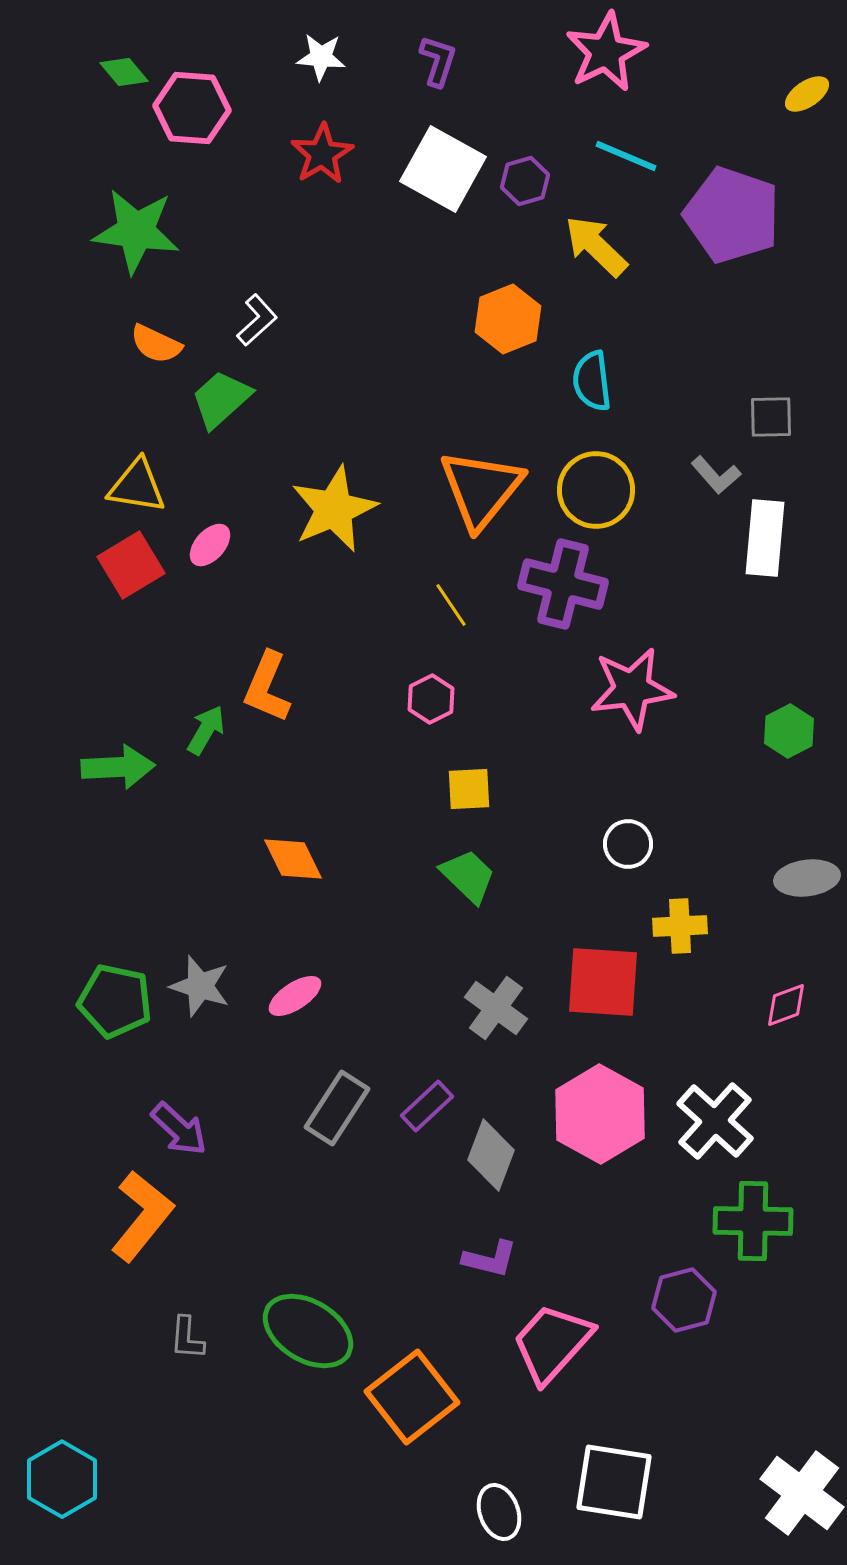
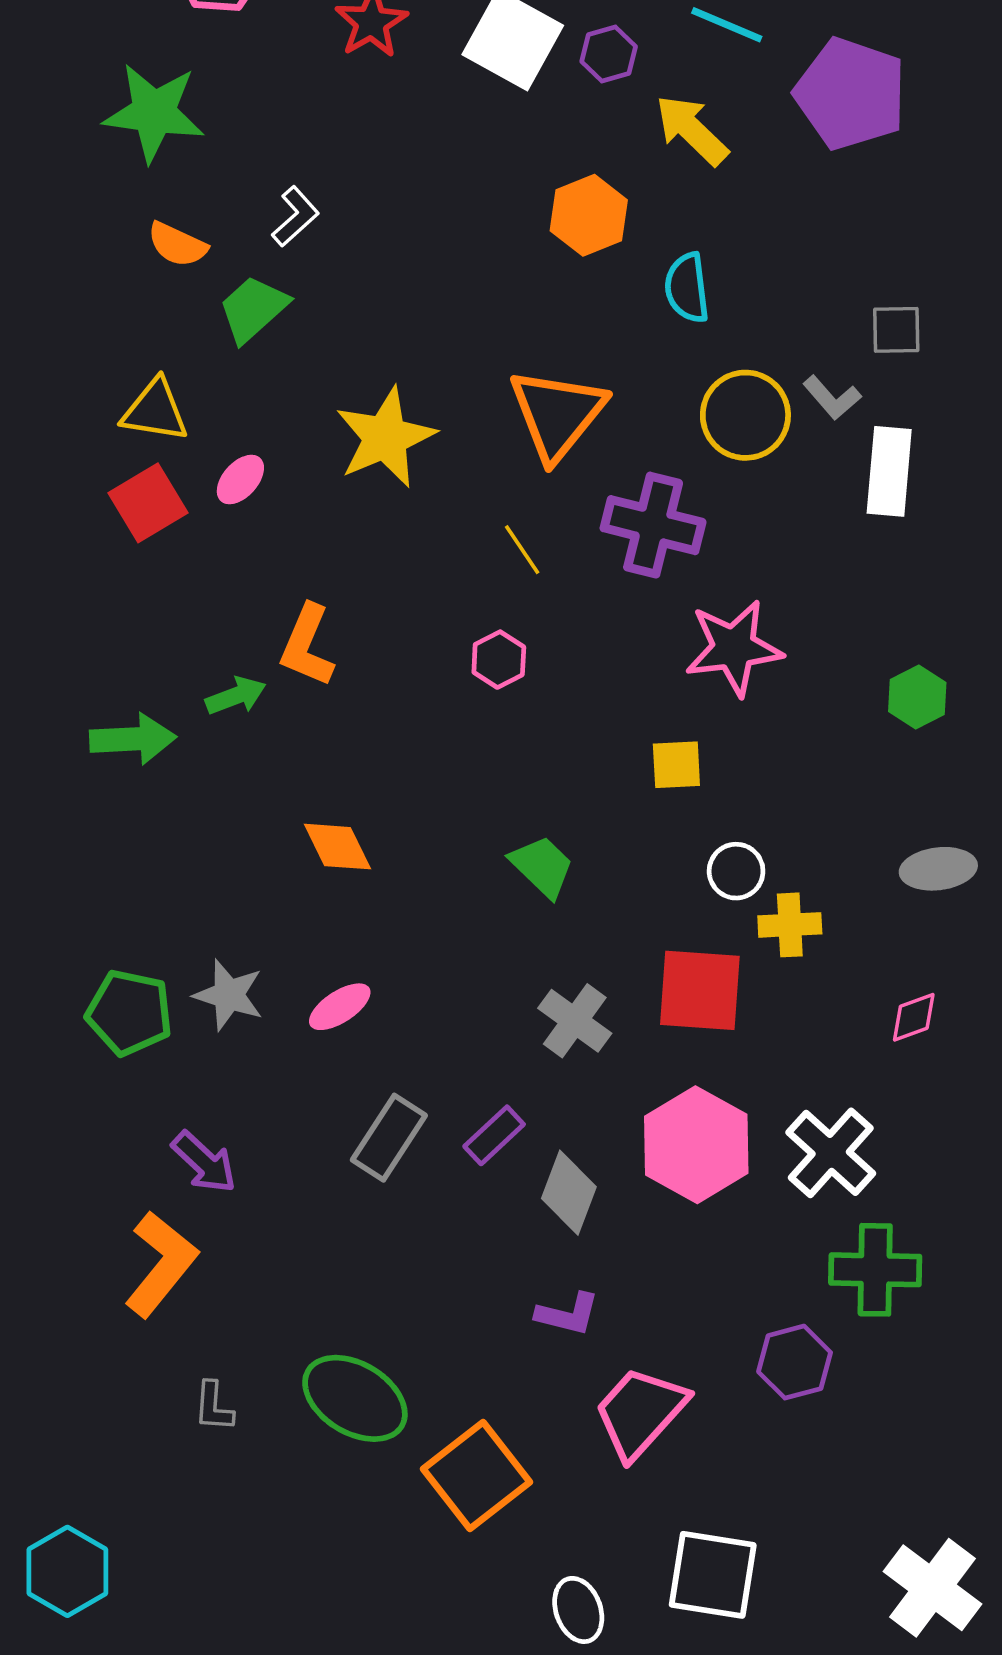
yellow circle: (596, 490) -> (745, 415), moved
green arrow: (206, 730) -> (236, 696), turned 39
yellow square: (469, 789) -> (676, 765), moved
white circle: (628, 844) -> (736, 871), moved

